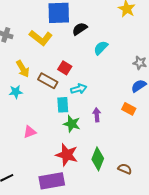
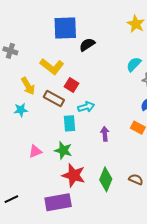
yellow L-shape: (41, 38) -> (52, 66), moved
cyan semicircle: (101, 48) -> (134, 64), moved
green star: (72, 124) -> (63, 150), moved
brown semicircle: (125, 169) -> (136, 179), moved

